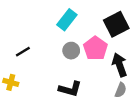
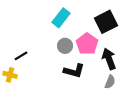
black line: (23, 52) -> (21, 56), moved
black L-shape: (70, 89) -> (74, 71), moved

